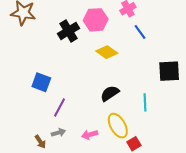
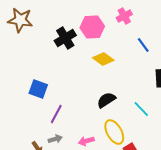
blue line: (140, 32) -> (143, 45), moved
cyan line: (145, 102) -> (141, 109), turned -42

